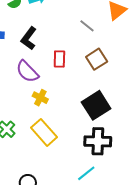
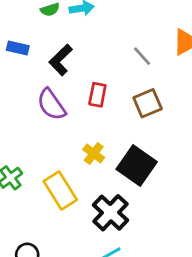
yellow cross: (40, 98) -> (94, 153), moved
black square: (96, 105) -> (137, 165), turned -32
black cross: (98, 141) -> (111, 213), moved, turned 32

